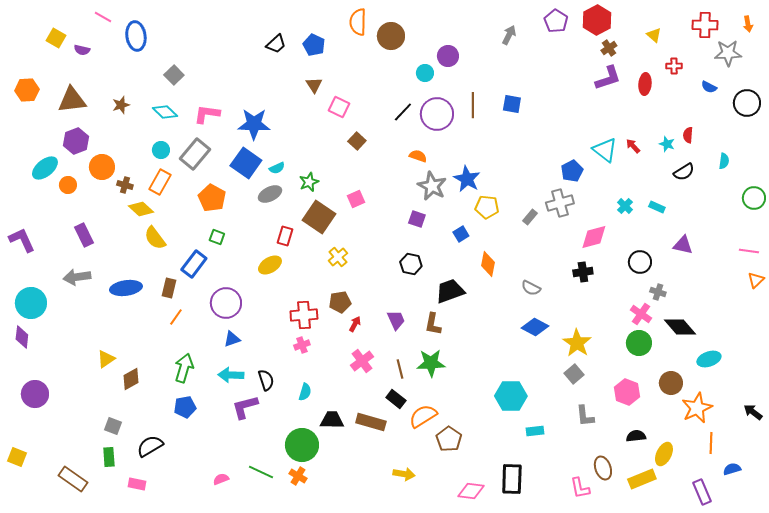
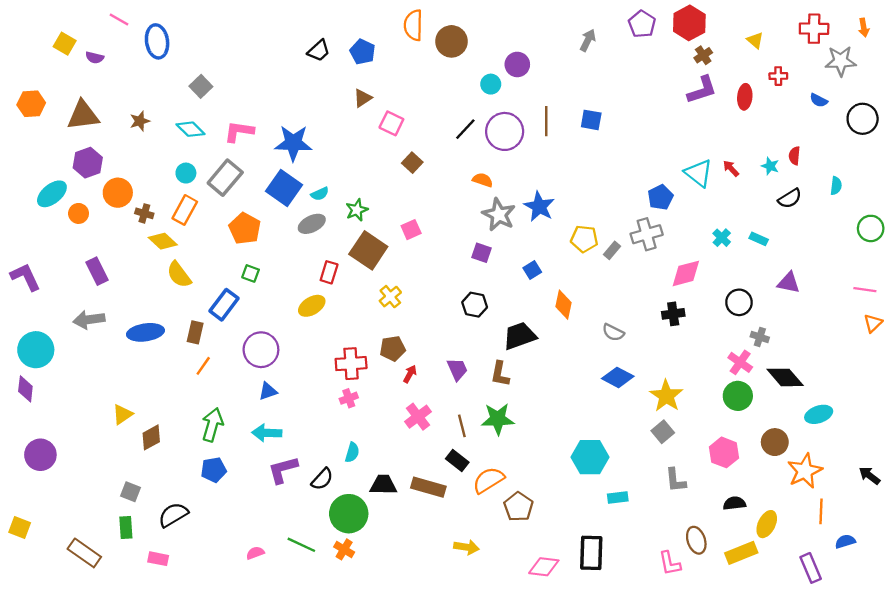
brown triangle: (314, 85) -> (363, 98), turned 30
yellow pentagon: (487, 207) -> (584, 239), moved
black semicircle: (266, 380) -> (322, 479), moved, turned 60

